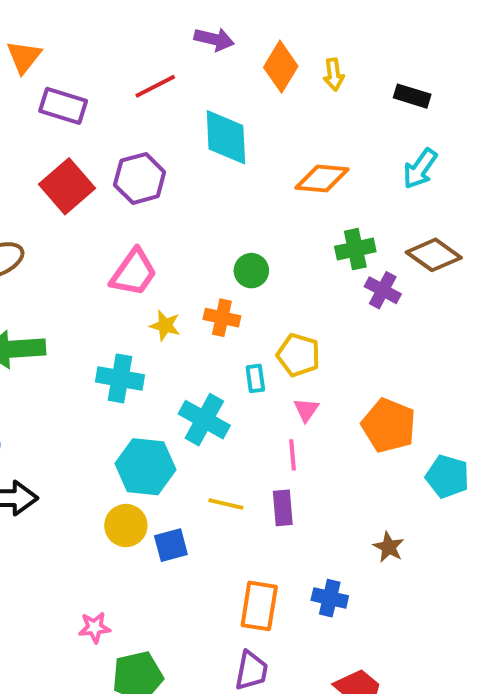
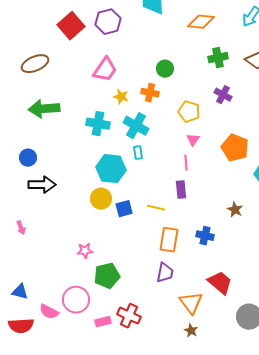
purple cross: (383, 290) -> (223, 95), moved
cyan rectangle: (255, 378) -> (138, 153), moved
cyan cross: (204, 420) -> (136, 126), moved
yellow line: (226, 504) -> (156, 208), moved

